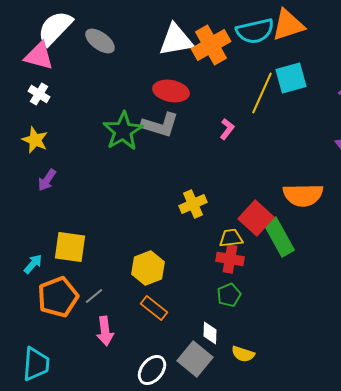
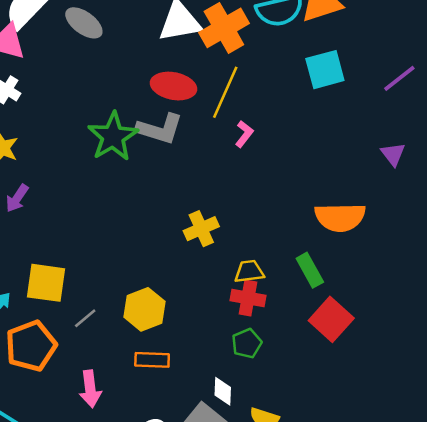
yellow line: (262, 93) -> (225, 92), moved
red square: (256, 218) -> (331, 319), moved
green rectangle: (279, 237) -> (310, 270), size x0.7
gray line: (94, 296) -> (85, 318), moved
orange rectangle: (154, 308) -> (152, 360), turned -36

